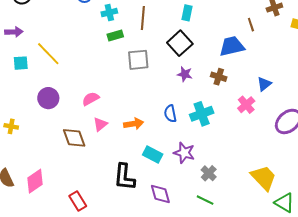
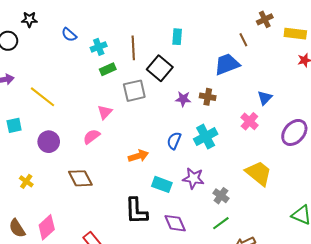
black square: (180, 43) -> (160, 68), moved
cyan square: (21, 63) -> (14, 125), moved
brown cross: (219, 77) -> (208, 97), moved
blue semicircle: (170, 114) -> (174, 141), turned 42
pink triangle: (100, 124) -> (105, 112), moved
yellow cross: (11, 126) -> (26, 181), moved, turned 32
yellow trapezoid: (264, 178) -> (259, 173), moved
green line: (205, 200) -> (221, 223), turned -54

